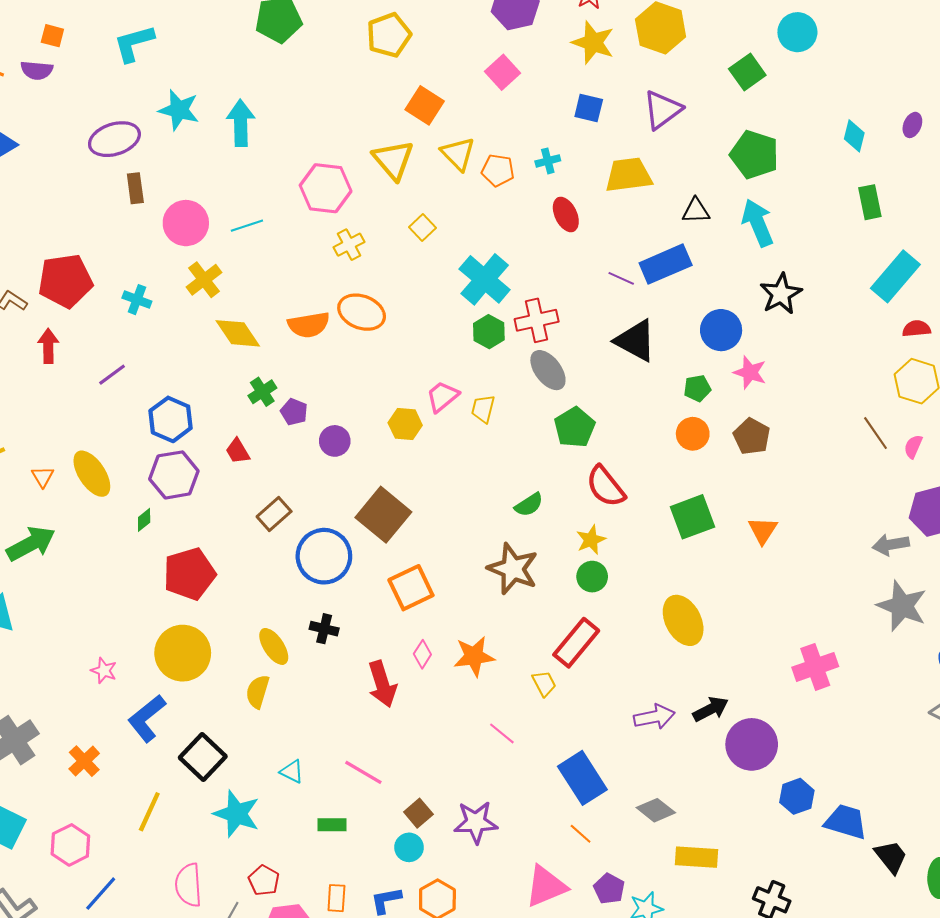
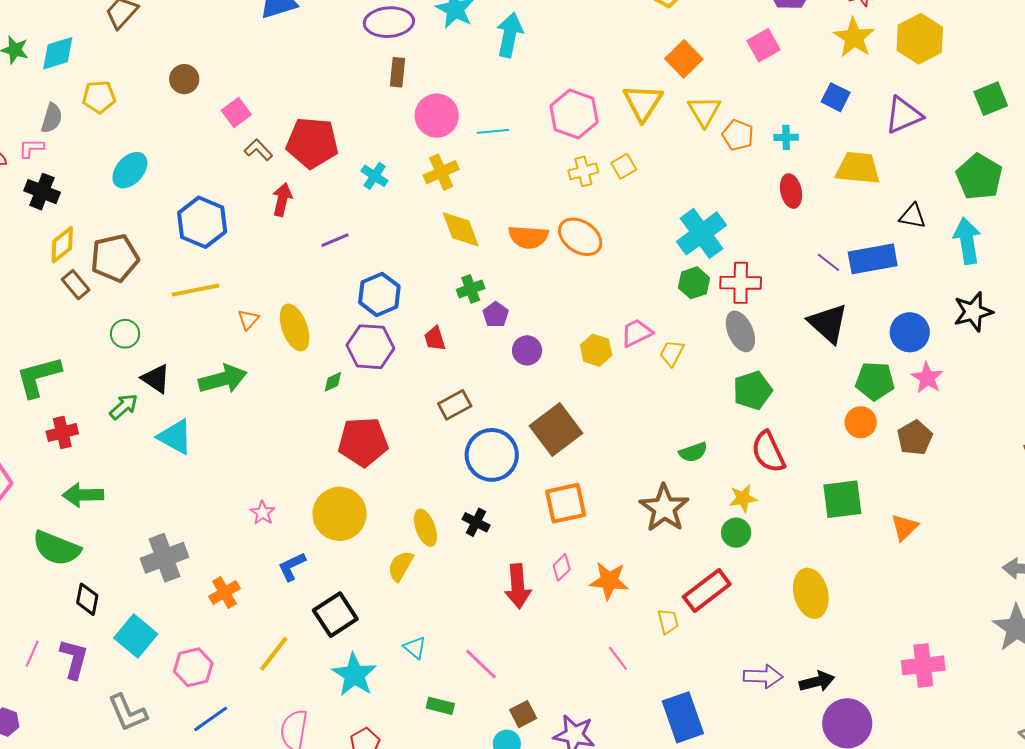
yellow square: (423, 227) -> (624, 166), moved
green pentagon: (697, 388) -> (875, 381), size x1.5
blue L-shape: (147, 718) -> (292, 567), size x0.7

